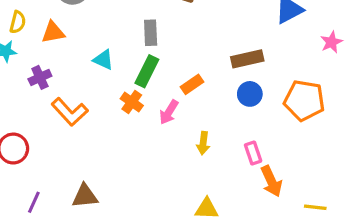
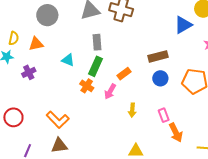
orange L-shape: (70, 112) -> (58, 120), moved

